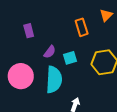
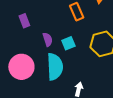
purple semicircle: (50, 52) -> (48, 39), turned -48

